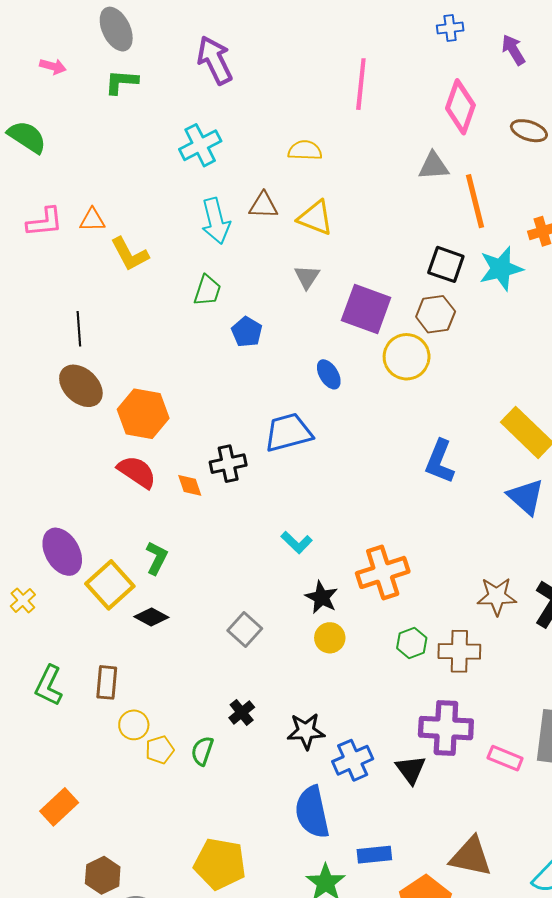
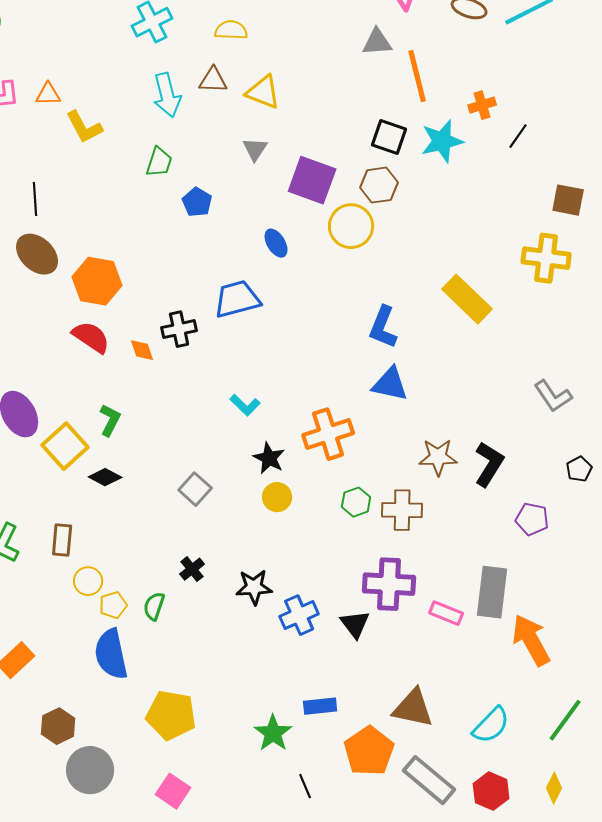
yellow semicircle: (305, 150) -> (231, 30), moved
blue triangle: (526, 497) -> (390, 384), moved, turned -30
blue semicircle: (312, 812) -> (111, 654), moved

